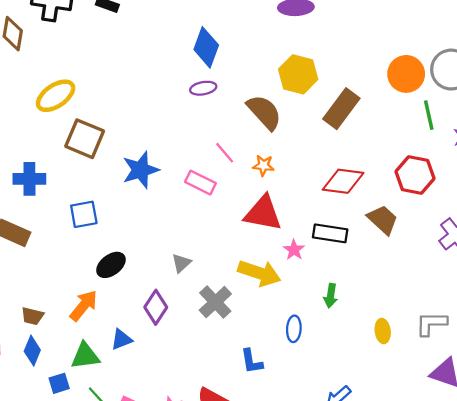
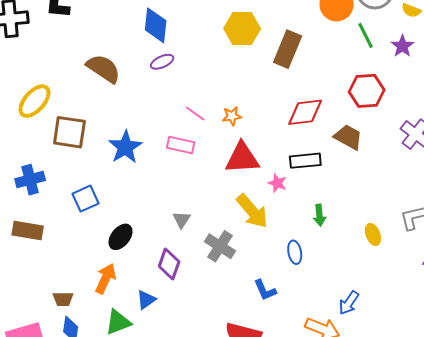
brown semicircle: (264, 112) -> (103, 69), moved
yellow arrow: (259, 273) -> (252, 211), turned 45

